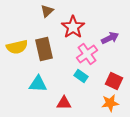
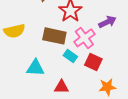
brown rectangle: (44, 49) -> (54, 36), moved, turned -65
cyan rectangle: (81, 76) -> (70, 56), moved
red square: (114, 81) -> (93, 62), moved

